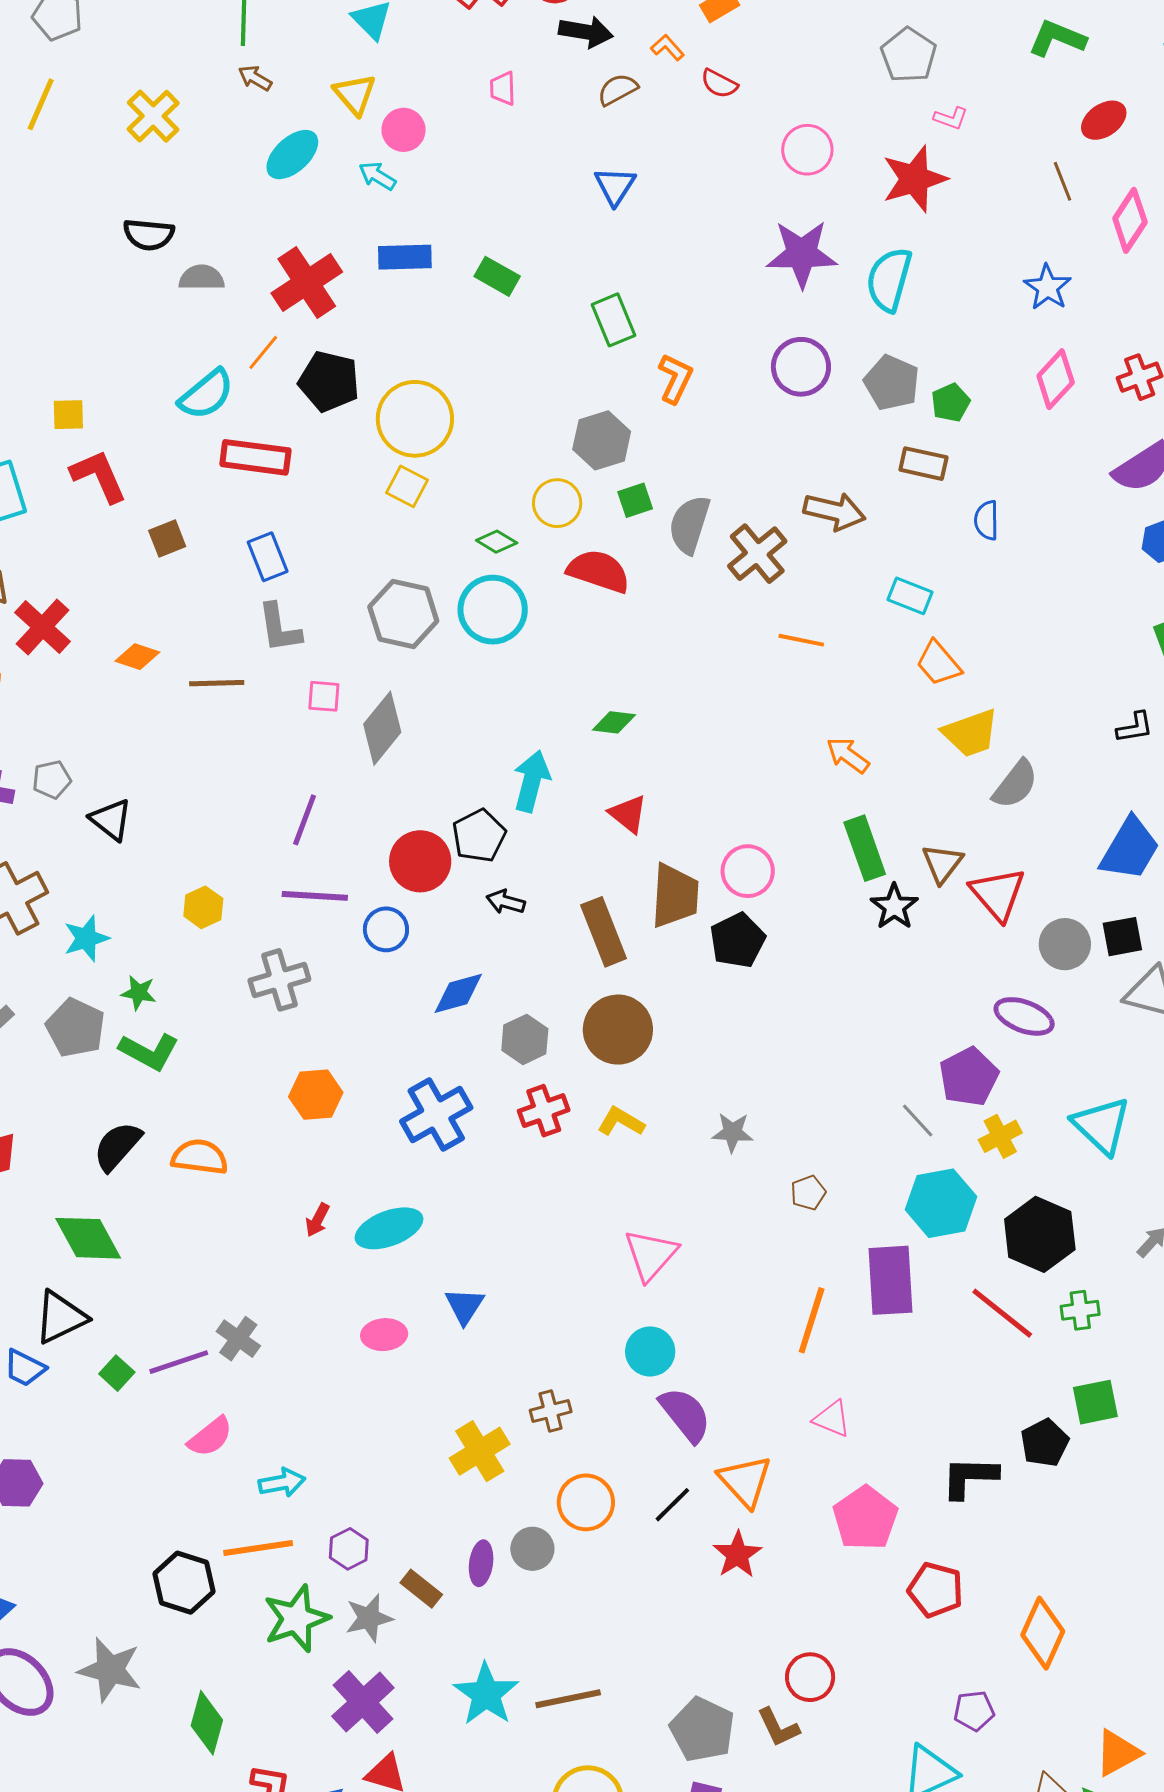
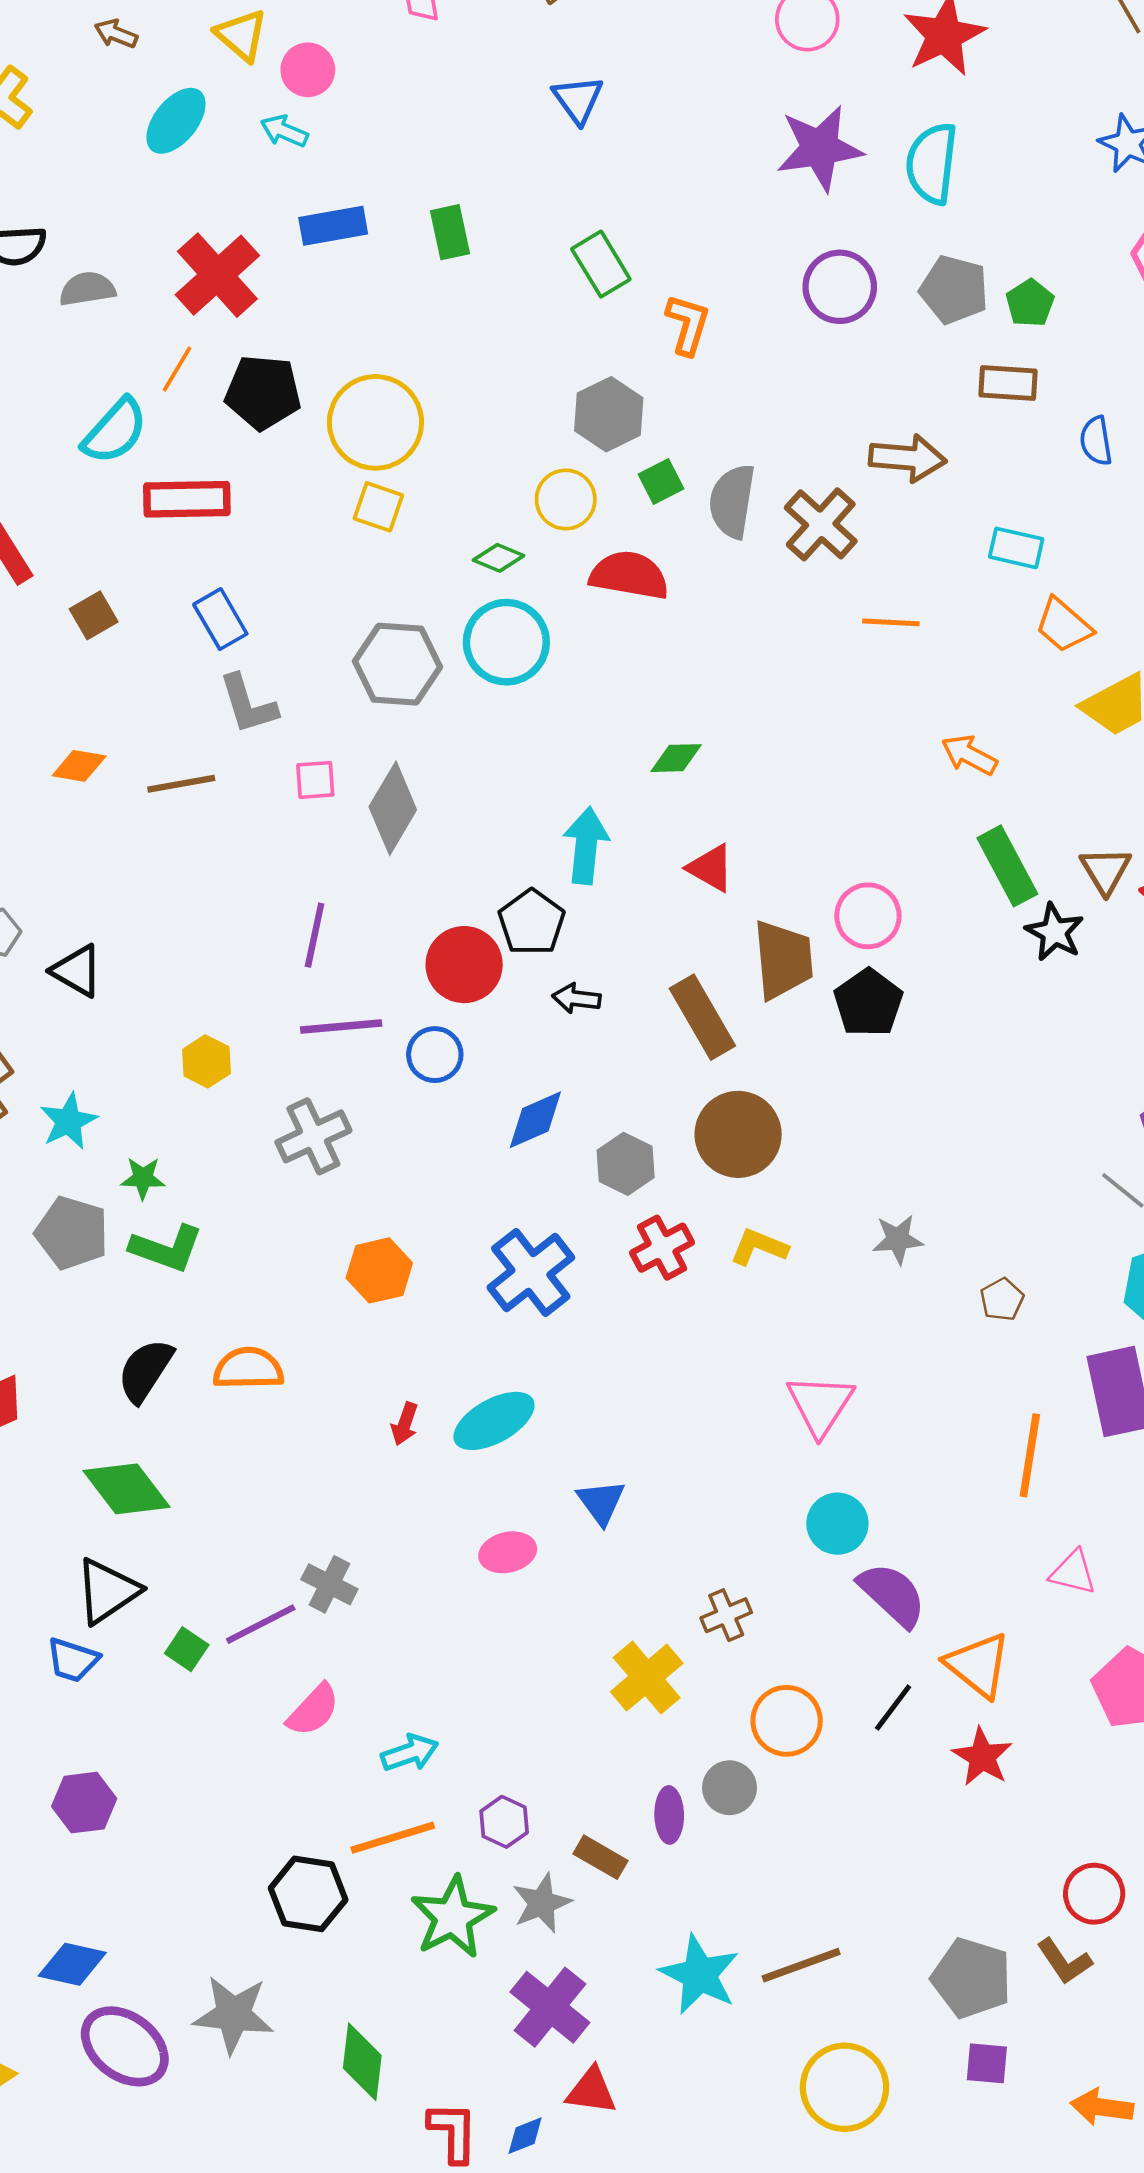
green rectangle: (497, 276) -> (450, 232), turned 57

